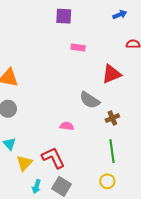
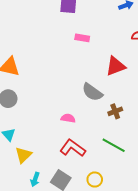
green line: (112, 151) -> (114, 145), turned -55
red L-shape: (53, 158) -> (73, 148), moved, turned -30
yellow circle: (107, 181) -> (95, 180), moved

